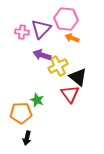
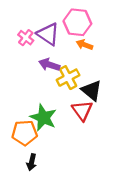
purple triangle: (41, 29) -> (48, 34), turned -40
pink cross: (22, 32) -> (26, 38), turned 32
green star: (37, 100) -> (43, 118), size x1.6

